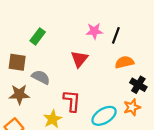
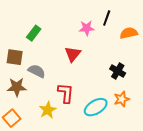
black line: (116, 35) -> (107, 18), moved
orange semicircle: (124, 62) -> (129, 33), moved
black cross: (138, 85) -> (118, 71), moved

